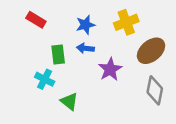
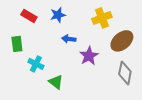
blue star: (85, 25) -> (58, 15), moved
green rectangle: (58, 54) -> (17, 44), moved

